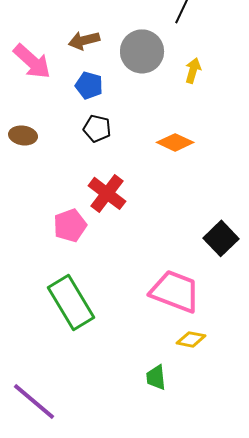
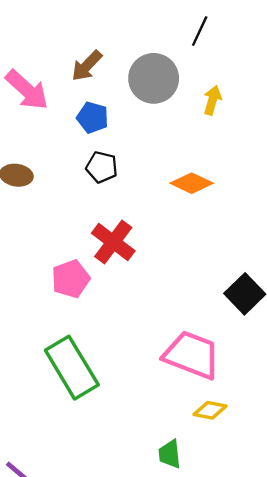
brown arrow: (84, 40) -> (87, 66), turned -32

